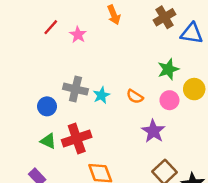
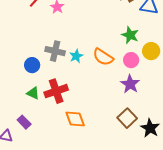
green star: (168, 69) -> (130, 35), turned -30
orange semicircle: (135, 96) -> (103, 57), size x1.5
purple star: (153, 131) -> (130, 84), moved

